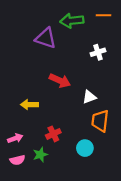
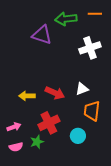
white cross: (98, 52) -> (90, 48), size x1.5
red arrow: (60, 81) -> (55, 93), moved
red cross: (53, 134) -> (49, 123), size x1.5

